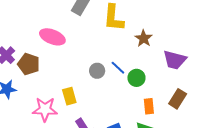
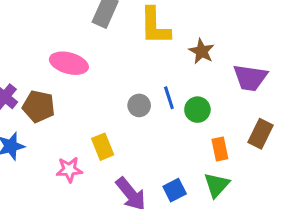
blue line: (118, 68) -> (169, 98), turned 35
pink star: (45, 109) -> (69, 170), size x0.7

